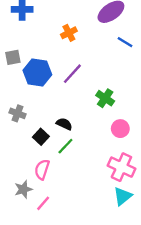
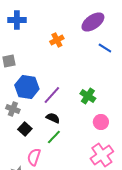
blue hexagon: (37, 73) -> (27, 87), moved
purple line: (72, 74) -> (52, 95), moved
black square: (41, 137) -> (25, 129), moved
pink cross: (121, 167) -> (102, 155), turned 30

